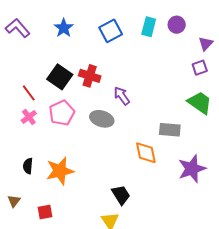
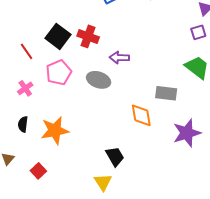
purple arrow: (122, 96) -> (119, 58), turned -54
pink cross: (29, 117) -> (25, 88), moved
red square: (45, 212) -> (38, 171), turned -35

